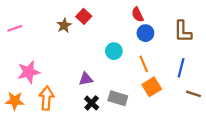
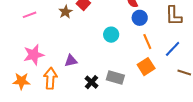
pink line: (15, 28) -> (30, 15), moved
orange line: (144, 64) -> (147, 42), moved
blue line: (181, 68) -> (173, 49), turned 30
purple triangle: (86, 79) -> (71, 61), moved

